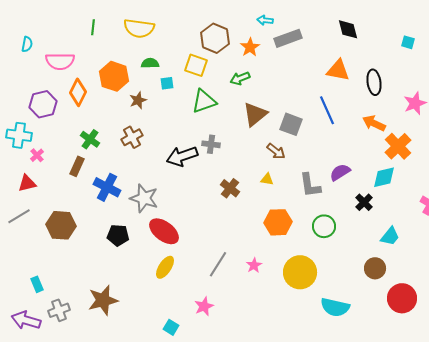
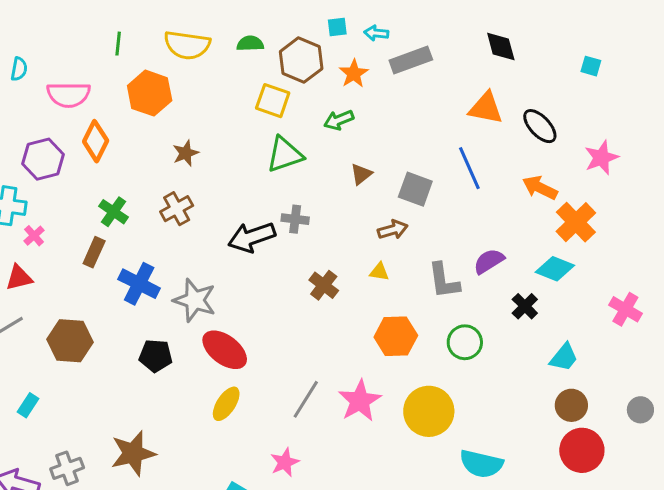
green semicircle: (150, 63) -> (250, 44), moved
orange hexagon: (114, 76) -> (150, 93), moved
black ellipse: (374, 82) -> (540, 126), turned -35
cyan square: (167, 83) -> (337, 27), moved
brown triangle: (255, 114) -> (361, 174), size x0.6
brown arrow: (276, 151) -> (393, 230), turned -54
cyan diamond: (384, 177) -> (555, 269), turned 35
pink star: (254, 265) -> (360, 401), size x1.8
brown circle: (375, 268) -> (571, 405), moved
cyan rectangle: (37, 284) -> (28, 405), moved, turned 56

